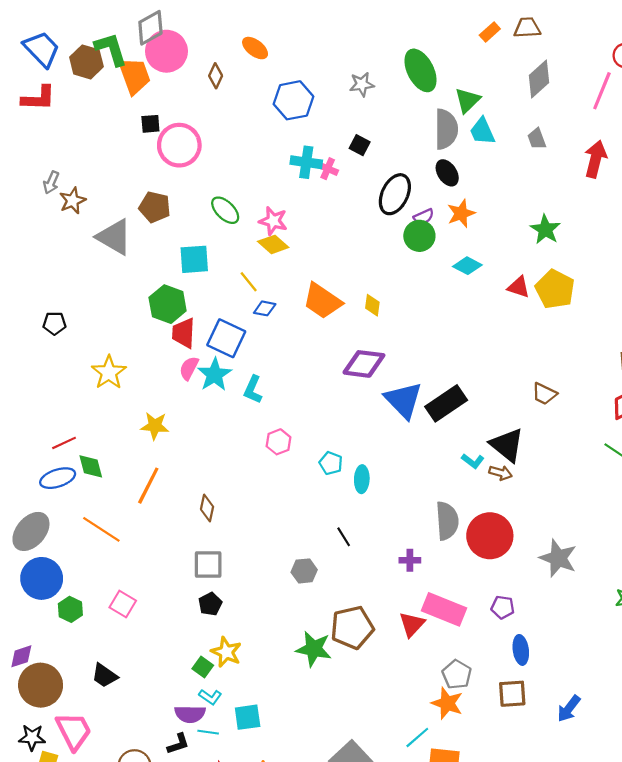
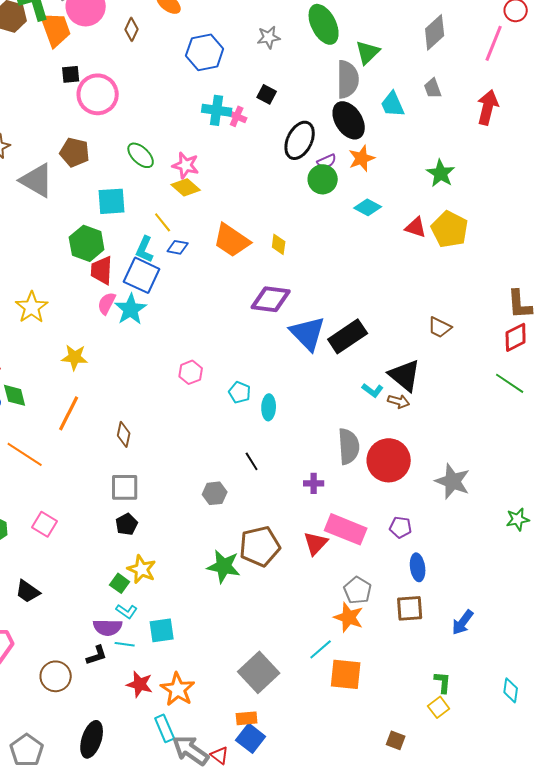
cyan trapezoid: (482, 131) -> (393, 104), moved
black ellipse: (447, 173) -> (349, 120), size x1.5
cyan L-shape: (253, 390) -> (145, 249), moved

